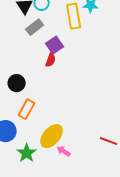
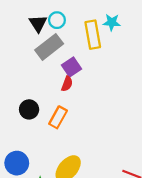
gray rectangle: (35, 27) -> (49, 47), size x1.4
orange rectangle: (27, 109) -> (58, 117), moved

